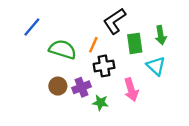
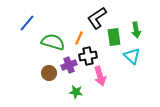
purple cross: (81, 87) -> (69, 65), moved
pink arrow: (131, 90) -> (100, 76), moved
green star: (100, 103) -> (76, 92), moved

